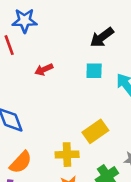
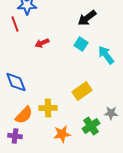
cyan square: (94, 71) -> (81, 44), turned 32
yellow cross: (67, 155) -> (48, 108), moved

